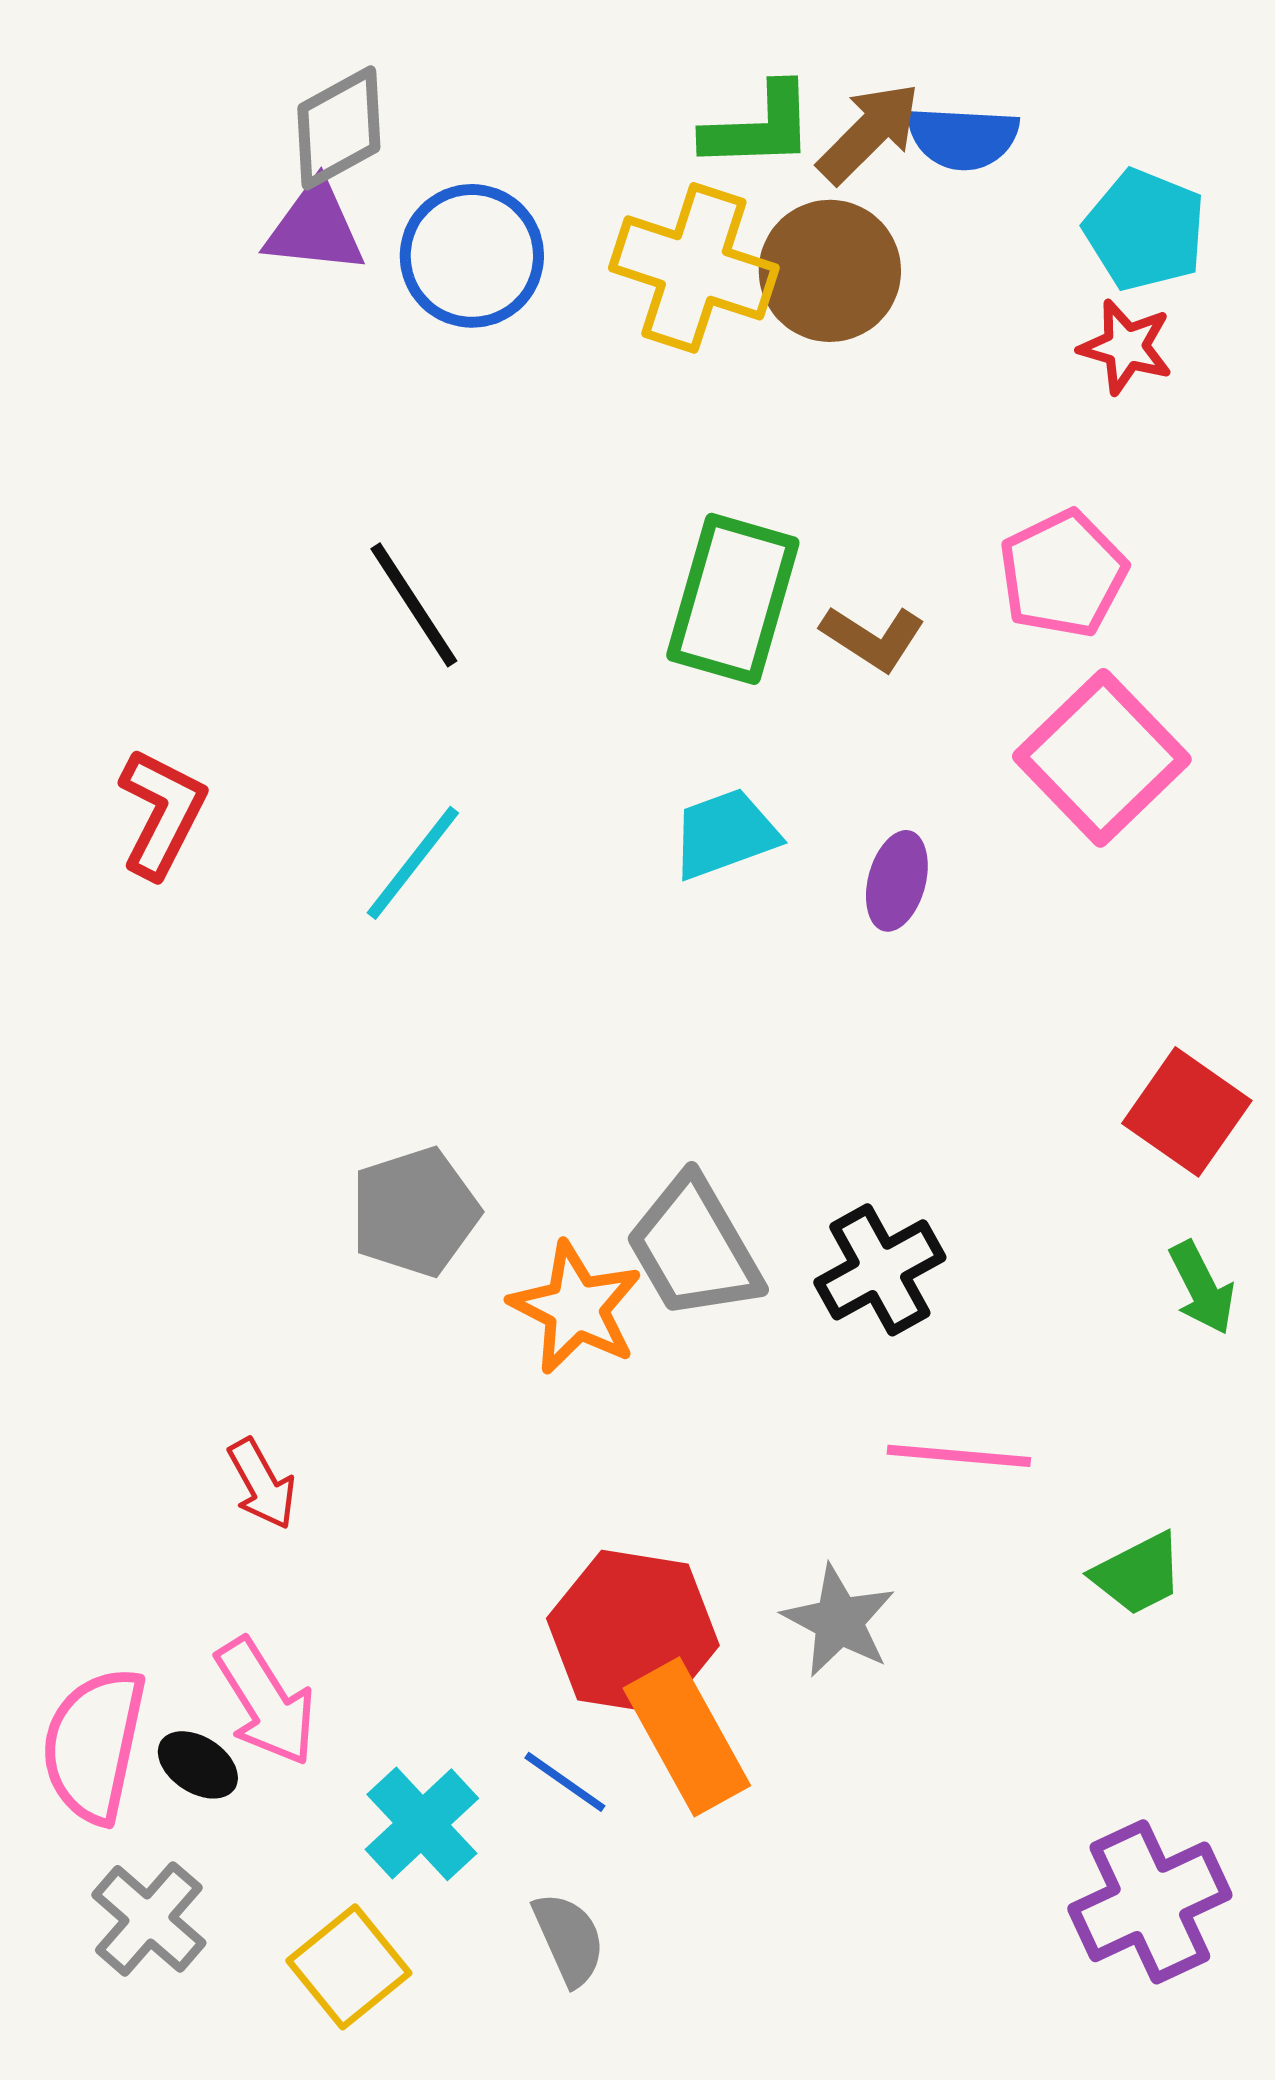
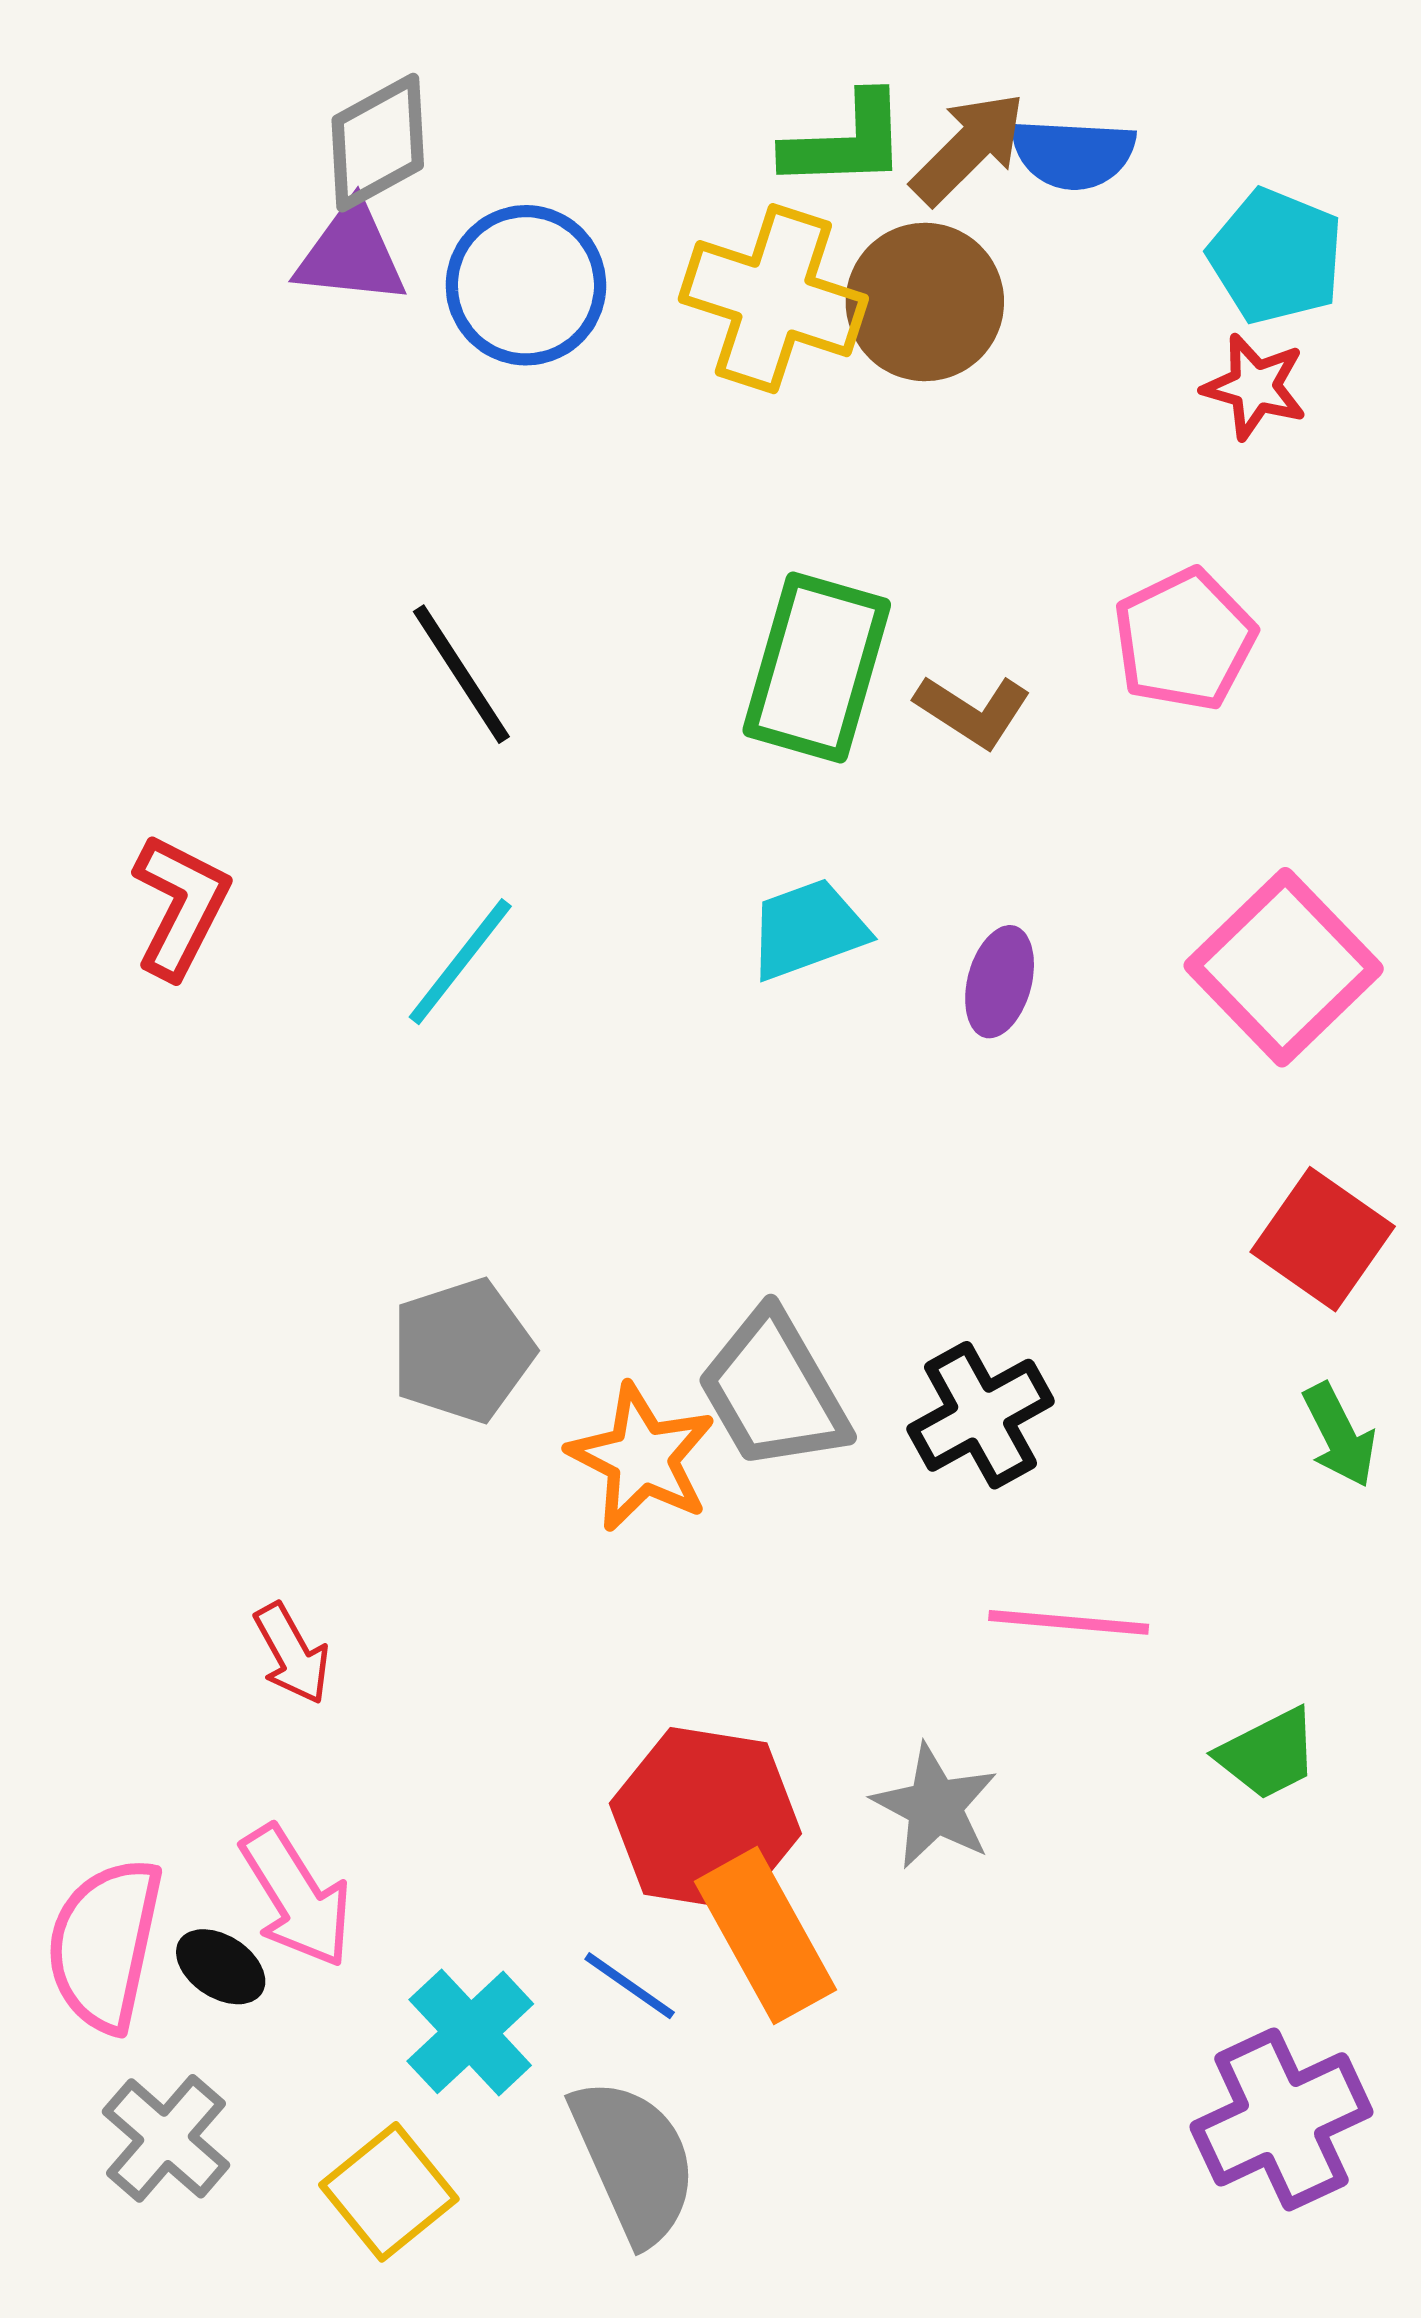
pink square: (1102, 758) -> (1284, 967), moved
gray semicircle: (569, 1939) -> (634, 2161), size x1.6

